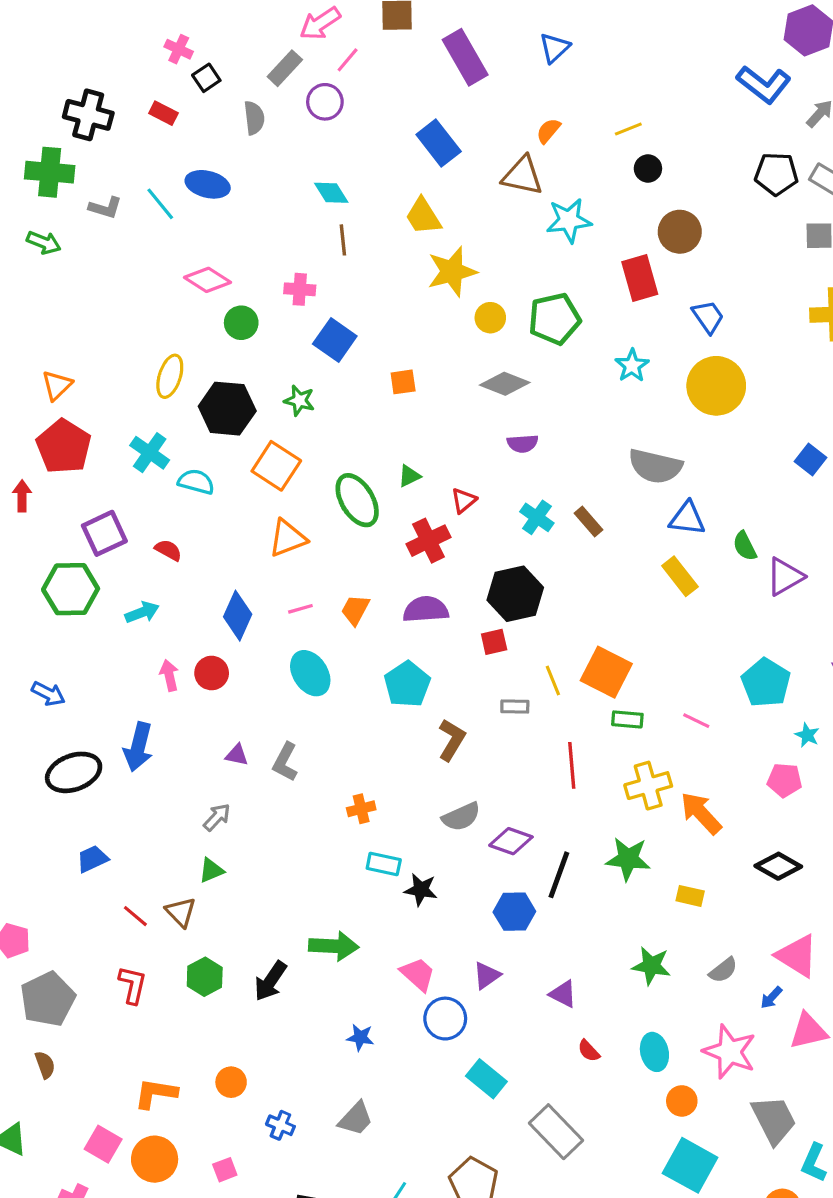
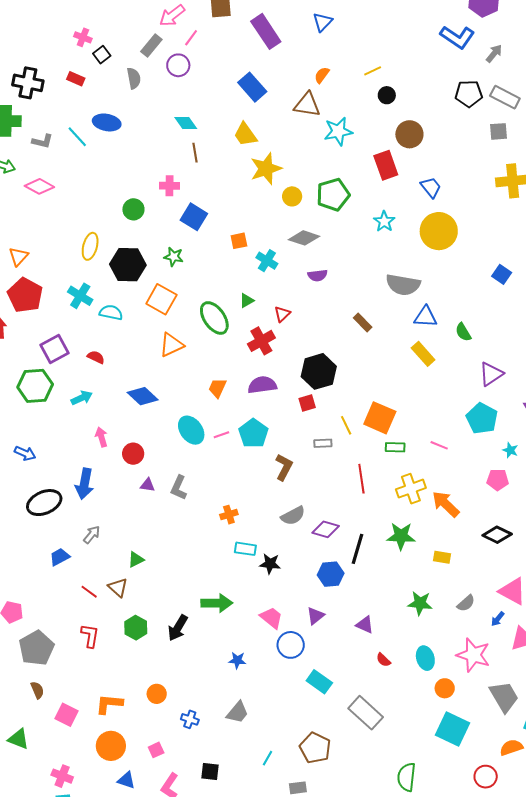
pink diamond: (207, 280) -> (39, 186), moved
cyan cross: (537, 517) -> (267, 261), moved
purple triangle: (785, 577) -> (491, 374), moved
pink line: (300, 609) -> (221, 435), moved
blue diamond: (238, 616) -> (143, 396), turned -68
red circle: (212, 673) -> (133, 454), moved
gray arrow: (217, 817) -> (92, 535), moved
pink square: (103, 1144) -> (66, 715), moved

